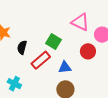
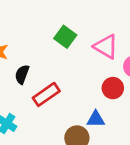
green square: (54, 42) -> (65, 37), moved
blue triangle: (65, 67) -> (96, 119), moved

